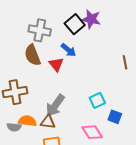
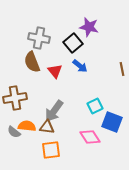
black square: (75, 24) -> (73, 43), moved
blue arrow: (68, 50) -> (80, 66), moved
blue square: (115, 117) -> (112, 122), size x1.5
gray semicircle: (14, 127) -> (14, 132), turned 32

